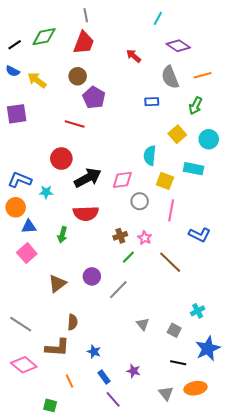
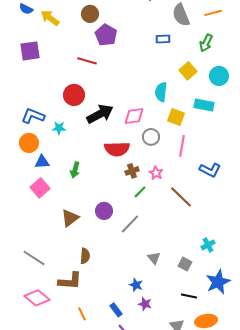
red semicircle: (86, 213) -> (117, 149), moved
blue star: (94, 352) -> (136, 285), moved

